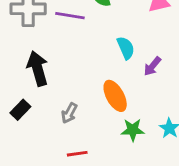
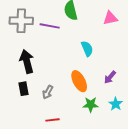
purple arrow: (152, 66) -> (110, 77), moved
black rectangle: (20, 110) -> (23, 89), moved, turned -56

